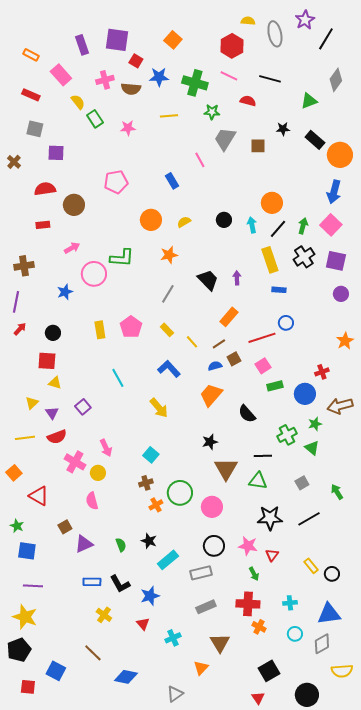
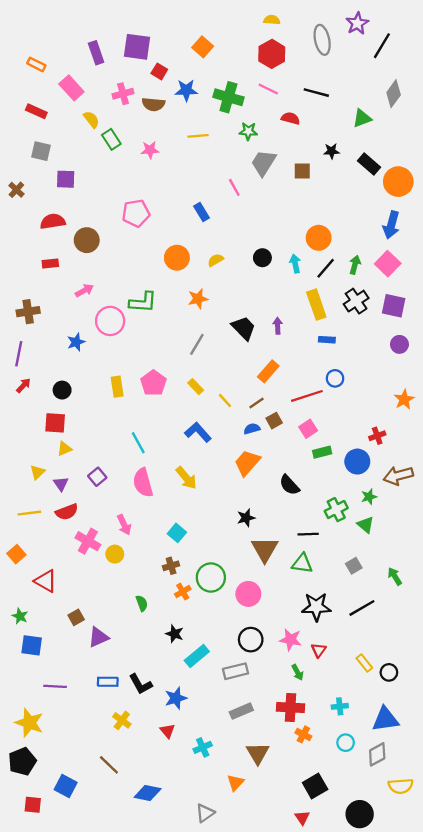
yellow semicircle: (248, 21) -> (272, 20), moved
yellow triangle: (55, 383) -> (64, 449), turned -40
pink semicircle: (92, 501) -> (143, 483), moved, size x1.4
green semicircle: (121, 545) -> (142, 603), moved
purple line: (33, 586) -> (55, 686), moved

